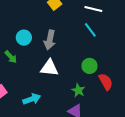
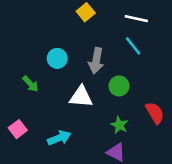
cyan circle: (24, 38) -> (57, 58), moved
gray arrow: (50, 40) -> (96, 61), moved
green circle: (89, 66) -> (119, 86), moved

